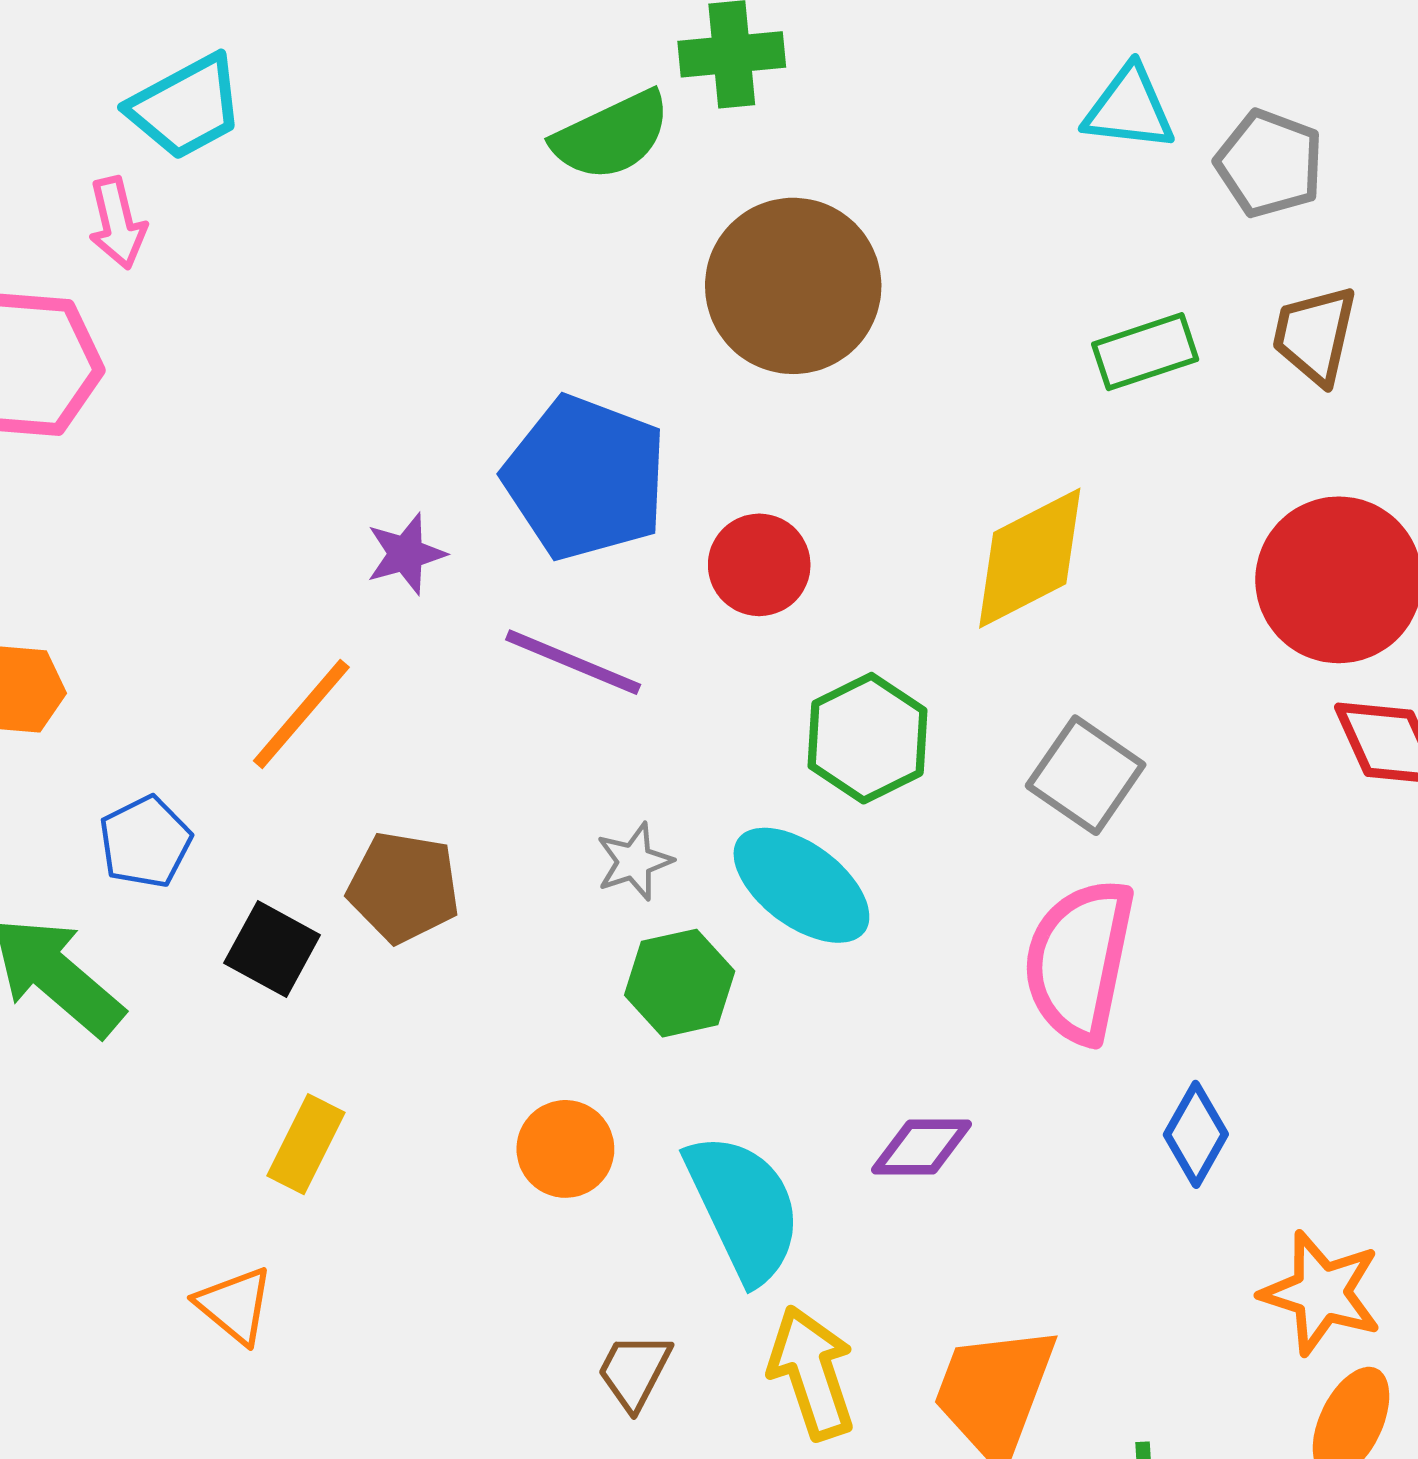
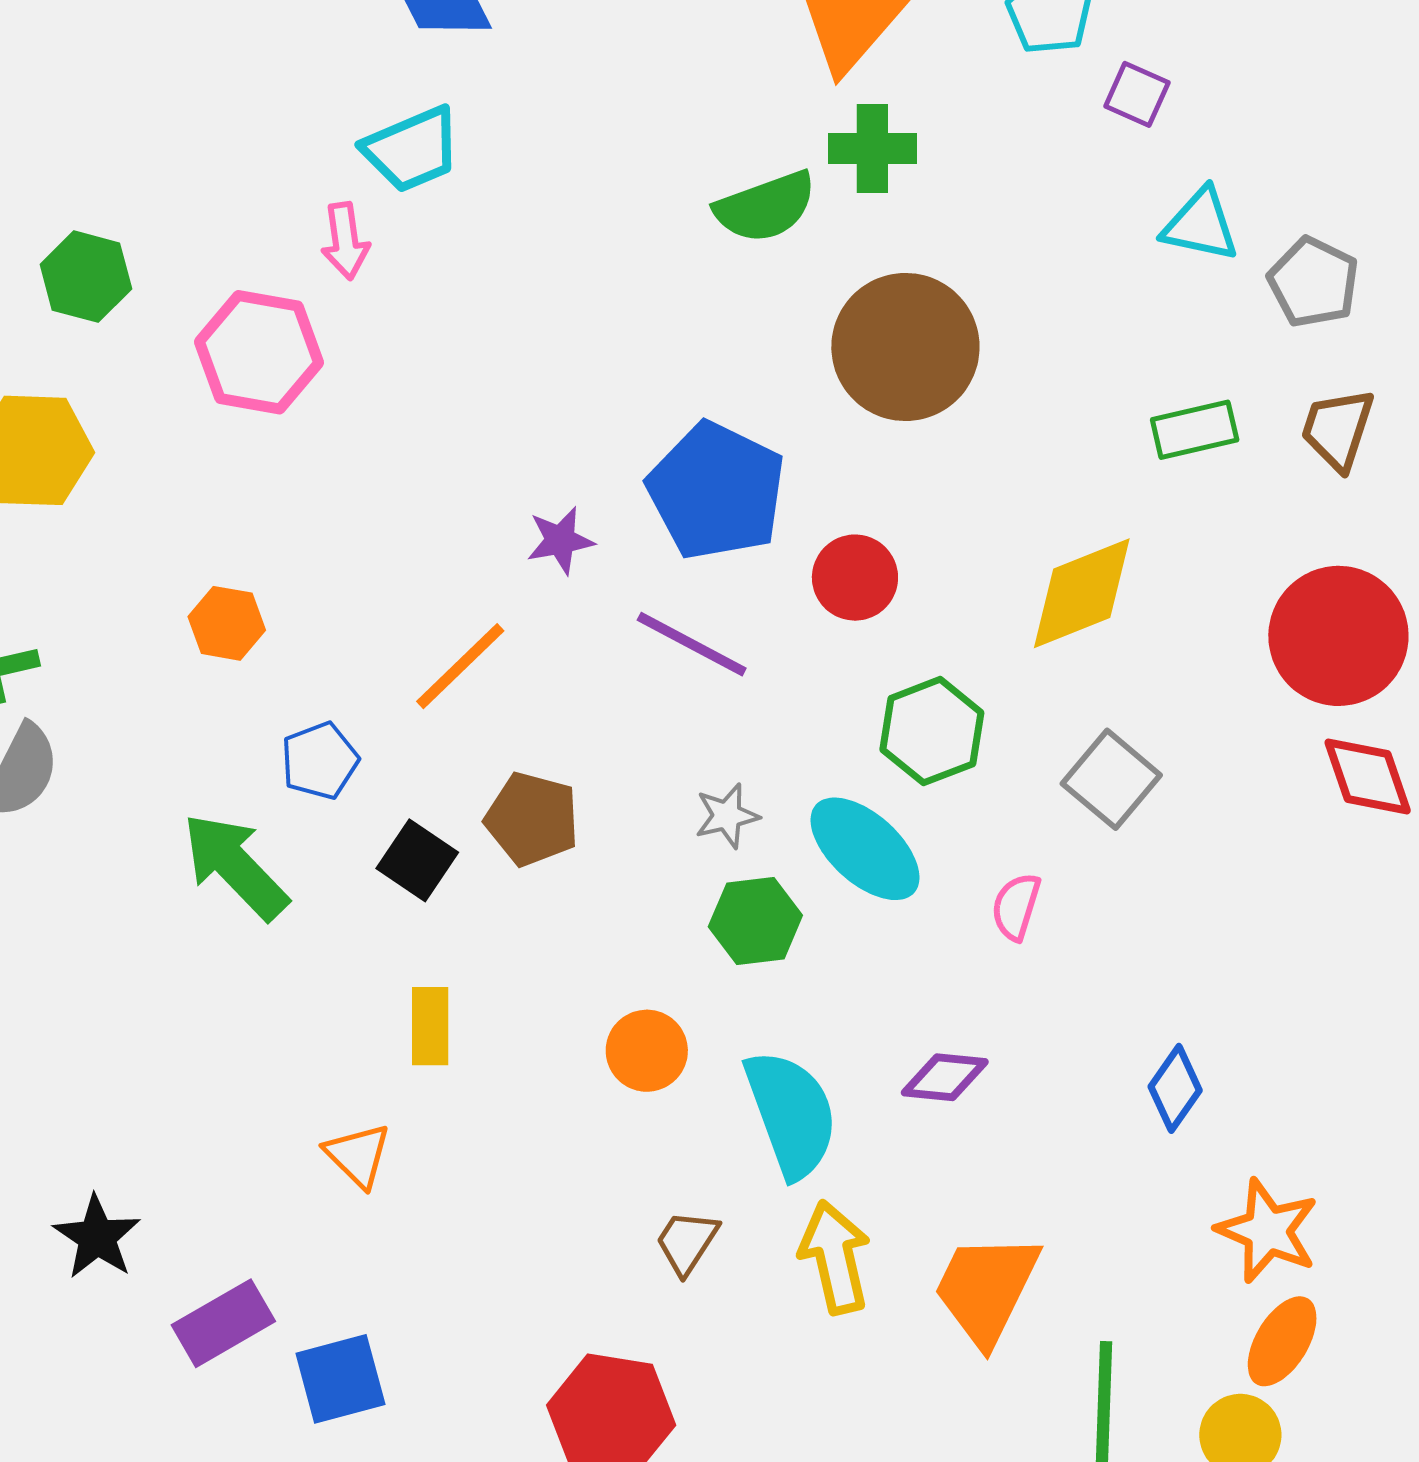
pink semicircle: (1079, 961) -> (1016, 907), moved, size x0.5
yellow rectangle: (306, 1144) -> (430, 1026), turned -32

